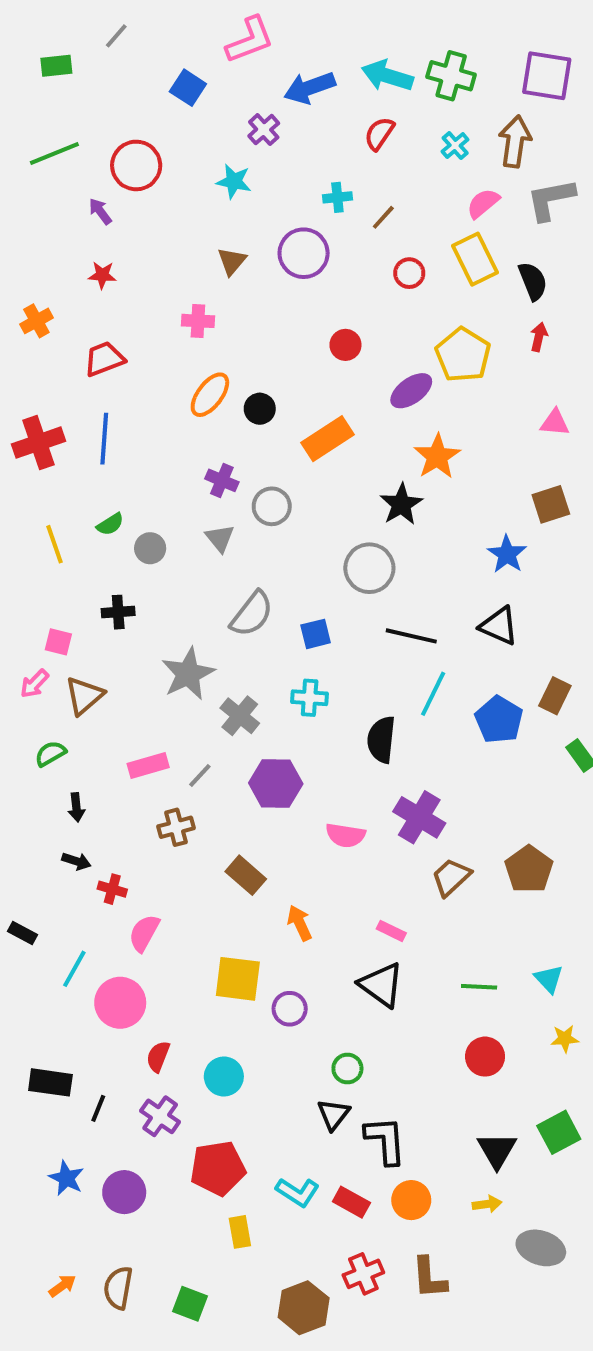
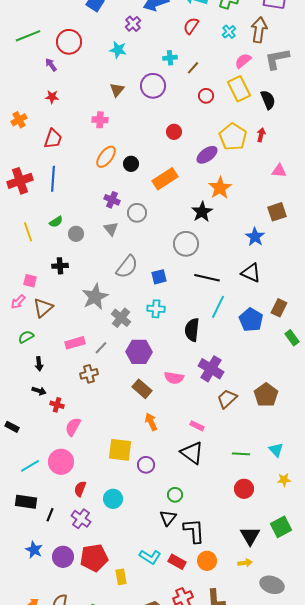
red arrow: (539, 337) -> (261, 135), moved
red trapezoid: (104, 359) -> (53, 139), turned 130
brown rectangle: (246, 875) -> (142, 389), moved
cyan line: (74, 969) -> (30, 466), moved, turned 30
red pentagon: (218, 1168) -> (94, 558), moved

